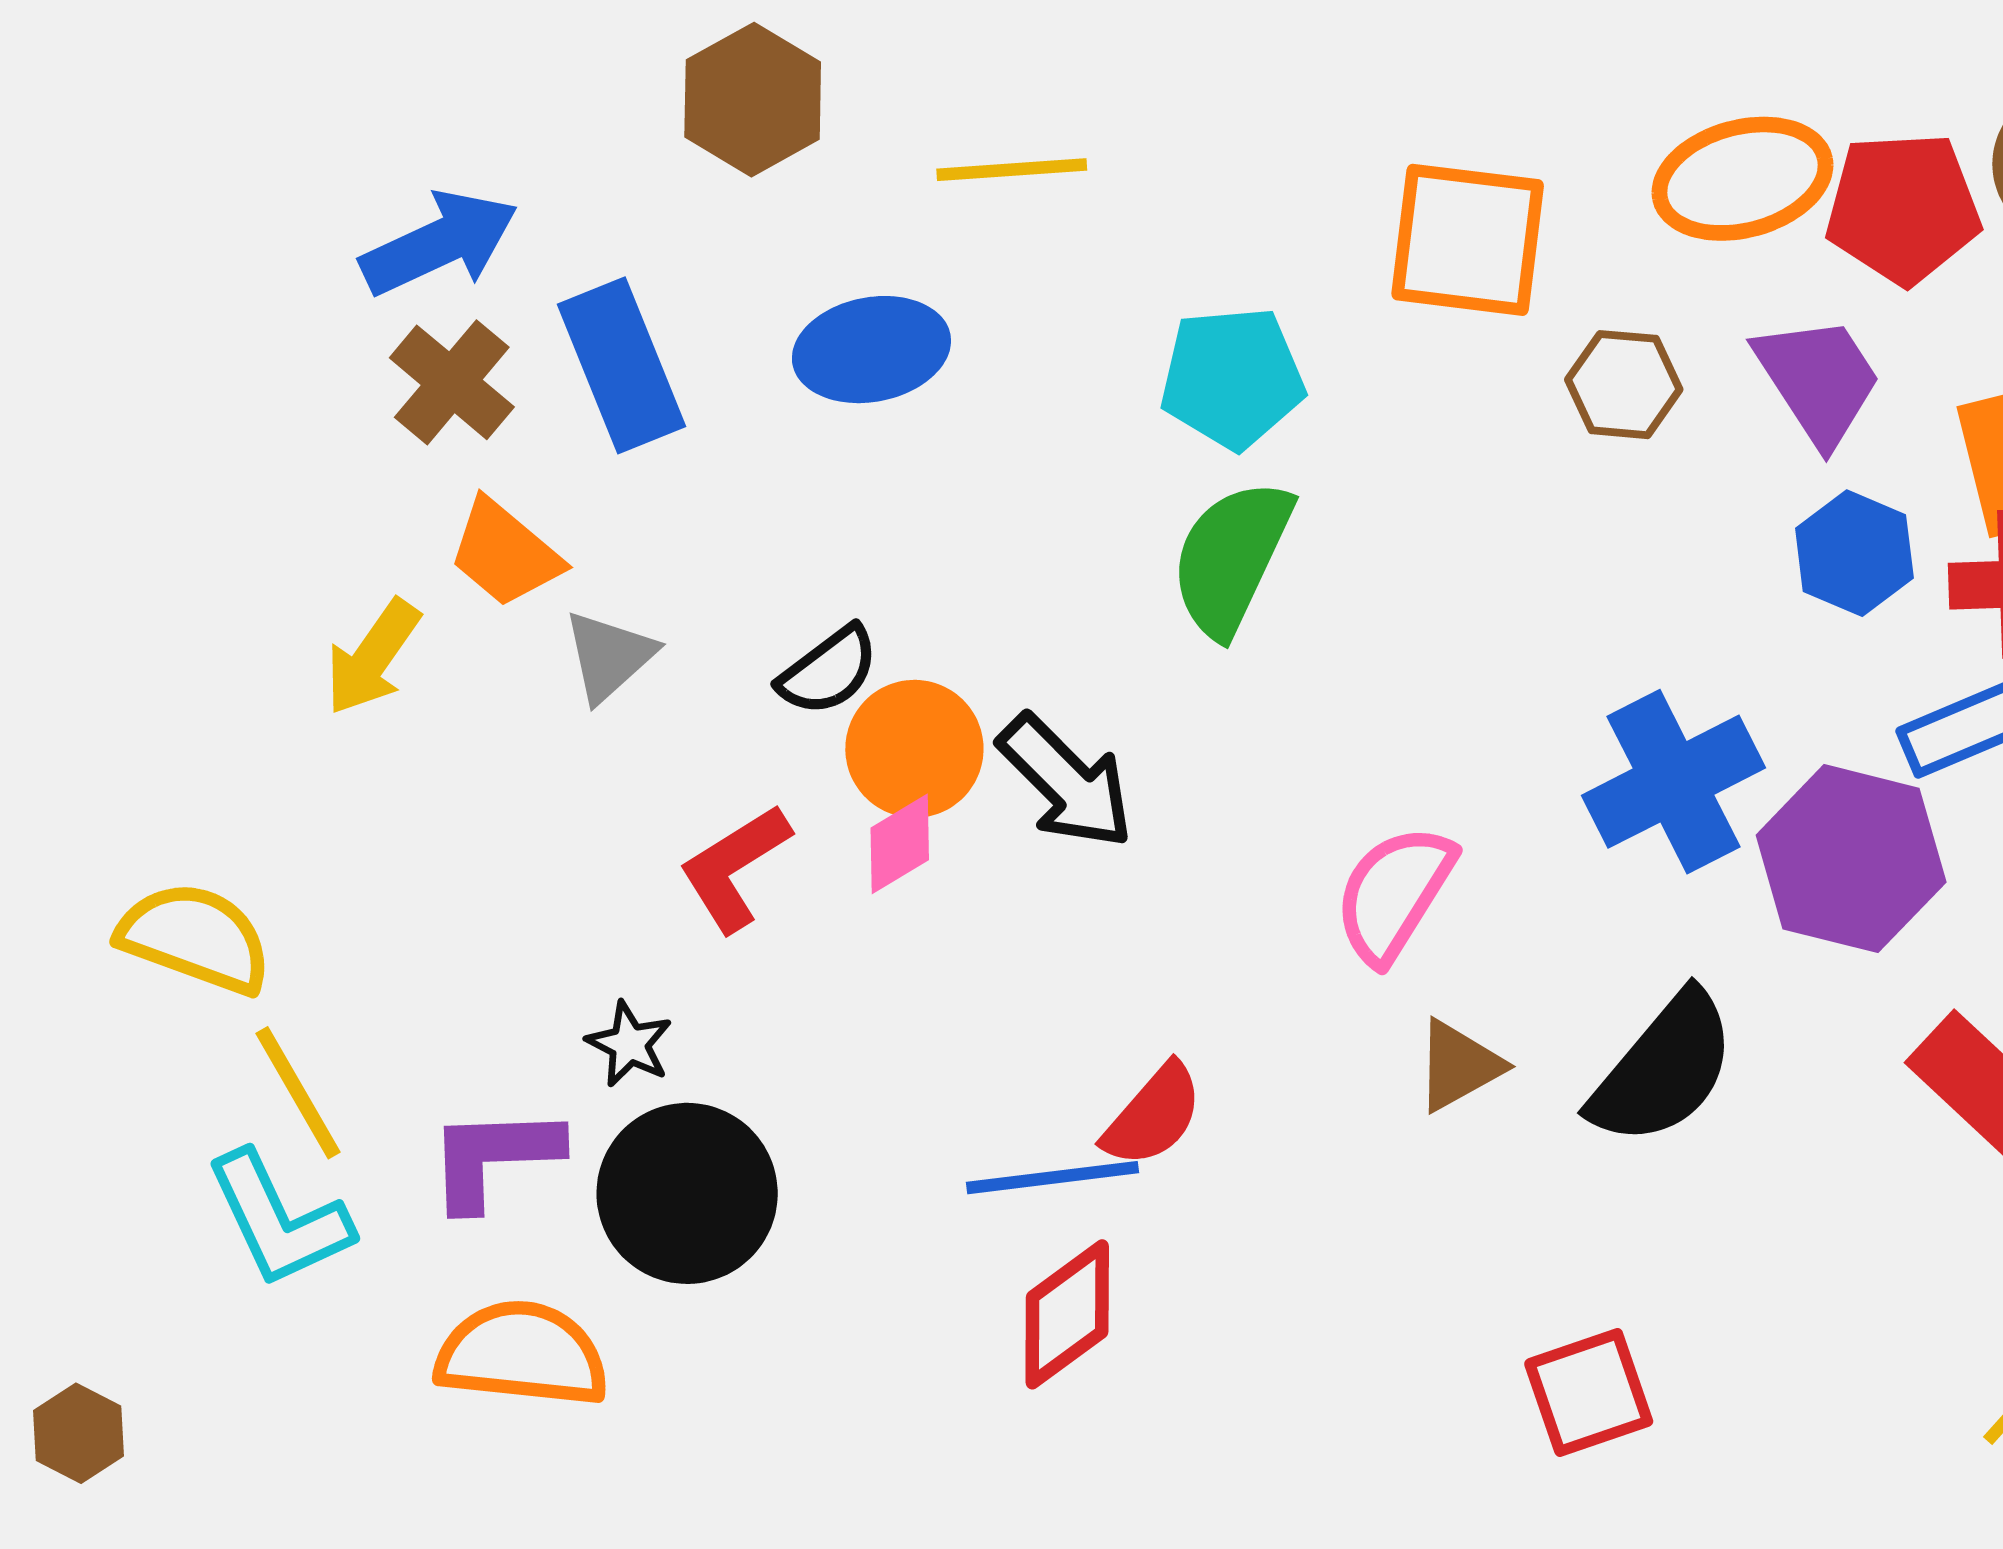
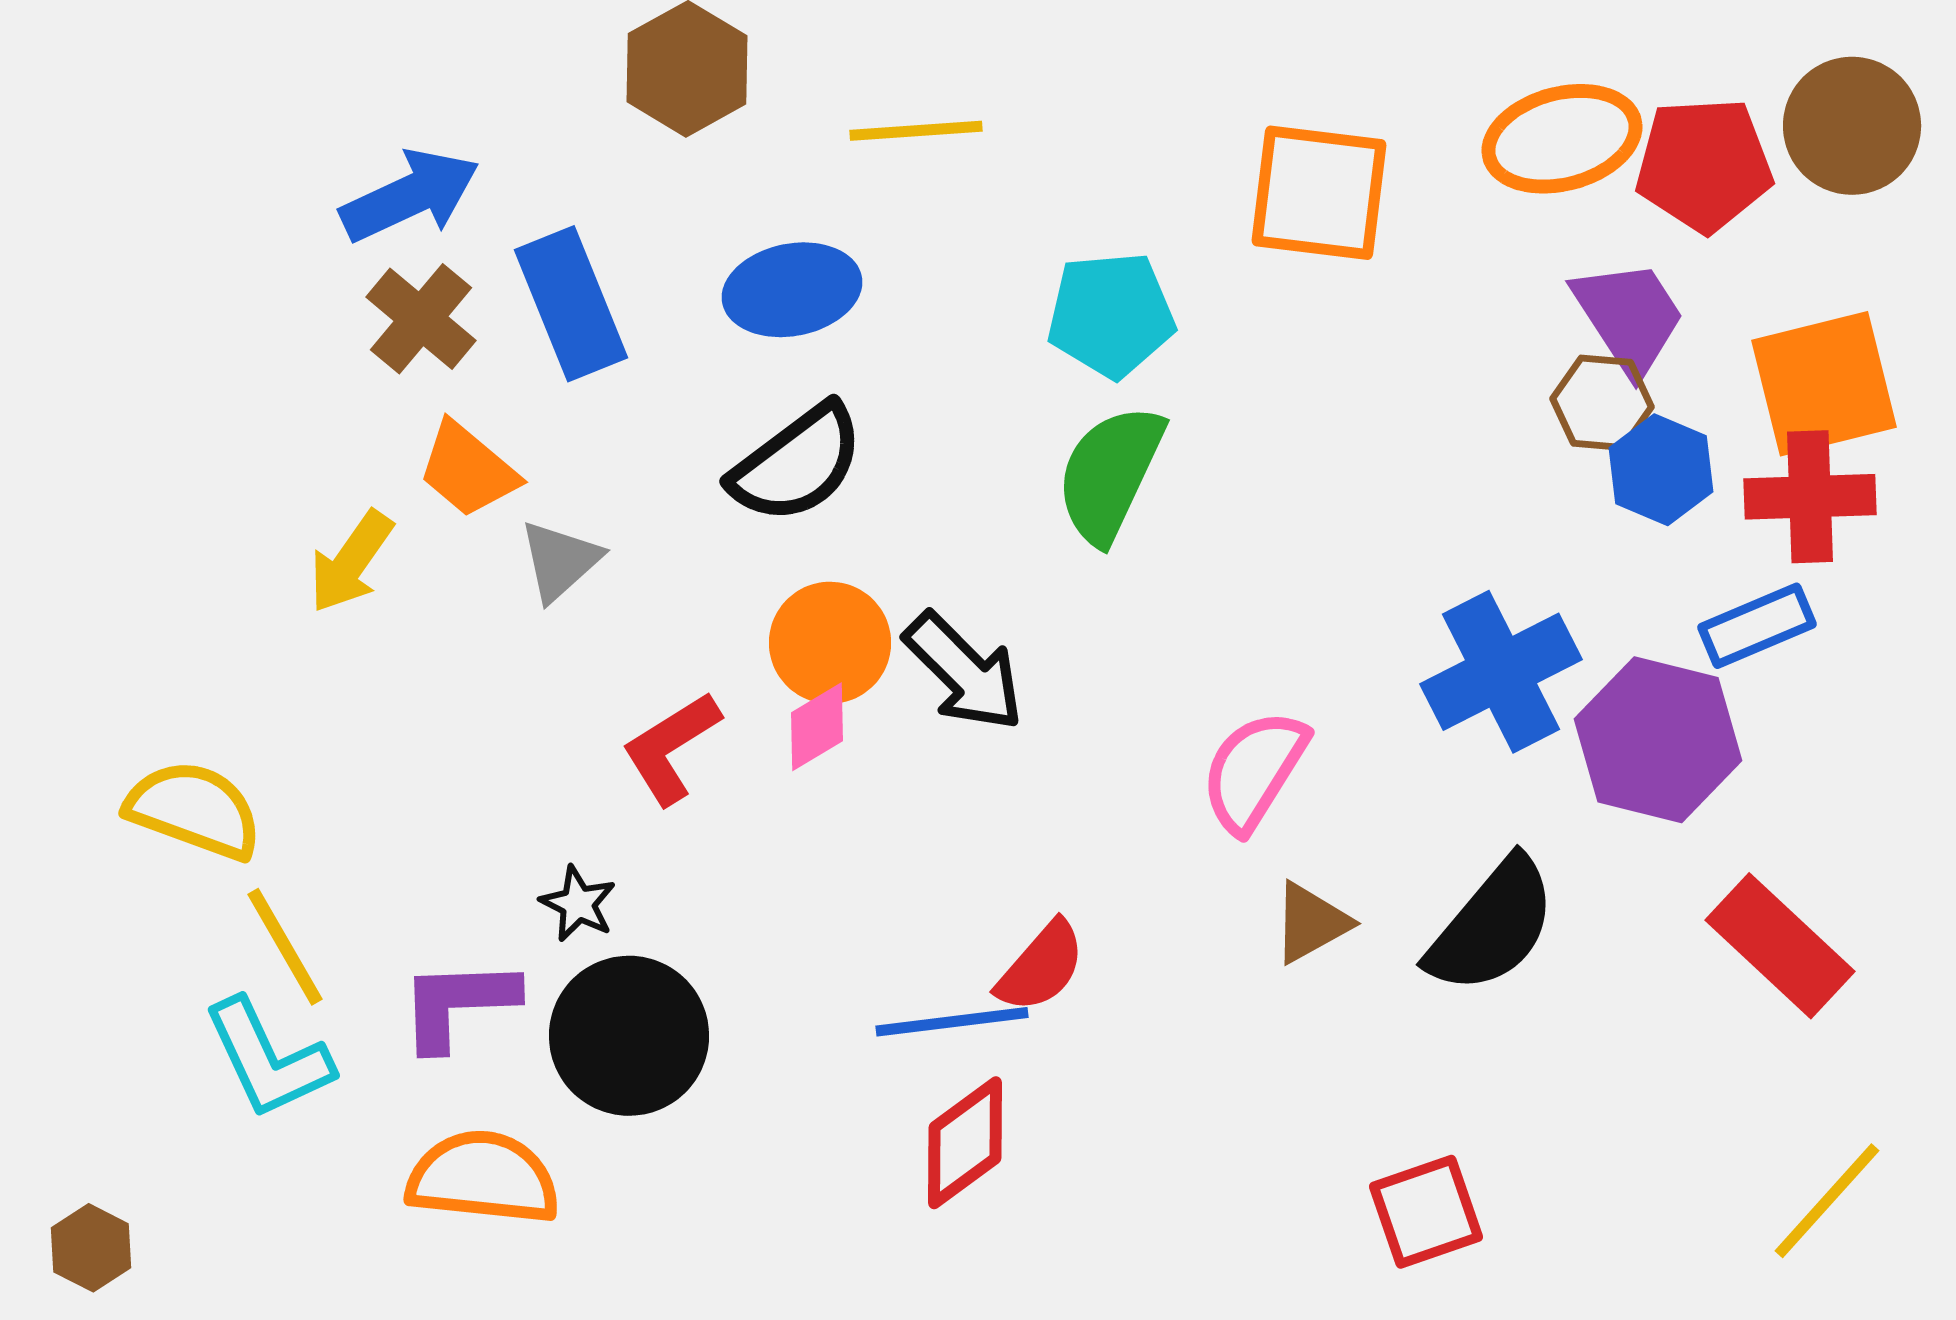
brown hexagon: (1624, 385) -> (1602, 403), moved
black semicircle: (828, 671) -> (797, 464), moved, size x1.5

